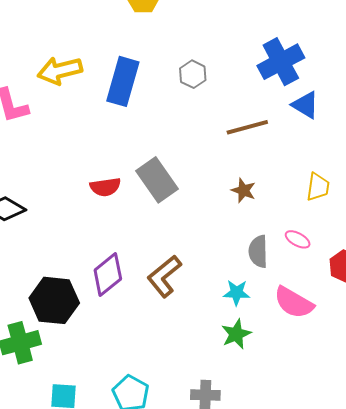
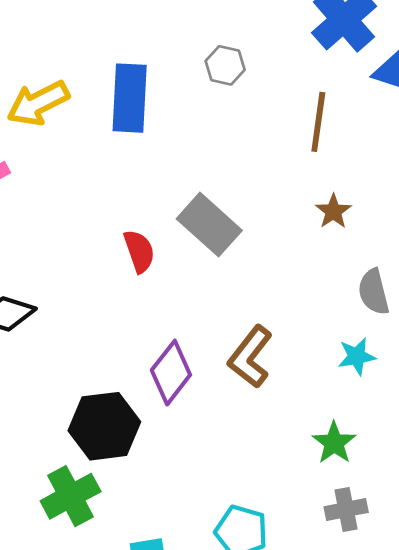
brown line: (247, 127) -> (318, 122), turned -54
red semicircle: (105, 187) -> (139, 251), turned -88
brown star: (243, 190) -> (333, 211), turned 30
green star: (236, 334) -> (334, 443), moved

